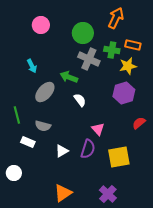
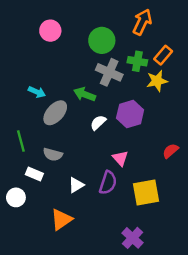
orange rectangle: (133, 45) -> (163, 55), turned -63
cyan arrow: (32, 66) -> (37, 92), moved, turned -40
purple hexagon: (124, 93) -> (130, 114), moved
white semicircle: (80, 100) -> (98, 123), turned -96
white circle: (14, 173) -> (16, 197), moved
orange triangle: (63, 193) -> (61, 219), moved

